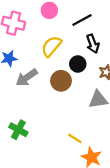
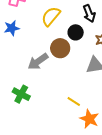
gray arrow: (27, 77) -> (38, 61), moved

